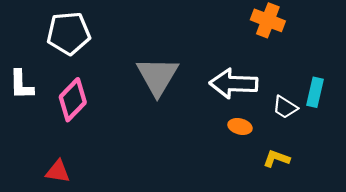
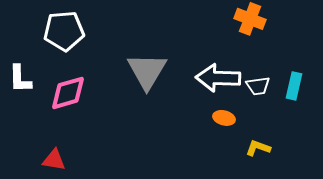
pink diamond: (73, 100) -> (68, 93), turned 30
white trapezoid: (285, 107) -> (258, 86), moved, turned -40

